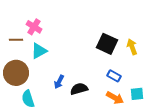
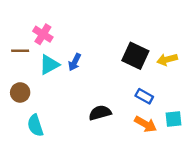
yellow arrow: (132, 47) -> (167, 60), turned -84
brown circle: (16, 73) -> (20, 92), size x0.6
blue arrow: (59, 82) -> (75, 62), moved

